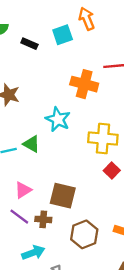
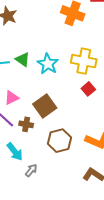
cyan star: (58, 119) -> (48, 64), moved
brown square: (63, 196) -> (45, 106), turned 35
cyan arrow: (33, 253) -> (15, 152), turned 66

